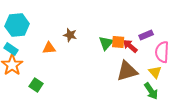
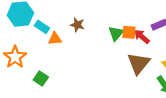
cyan rectangle: (11, 49) -> (42, 27), moved
brown triangle: (127, 71) -> (139, 63), turned -35

